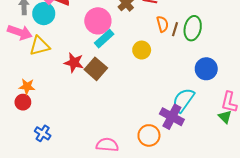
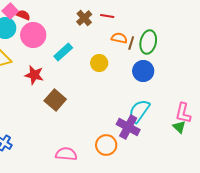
pink circle: (98, 21) -> (33, 35), moved
orange semicircle: (162, 24) -> (119, 38), turned -63
brown square: (96, 69) -> (55, 100), moved
blue circle: (206, 69) -> (143, 71), moved

